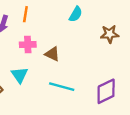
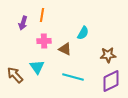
cyan semicircle: (76, 14) -> (83, 33), moved
brown star: (110, 34) -> (108, 55), moved

